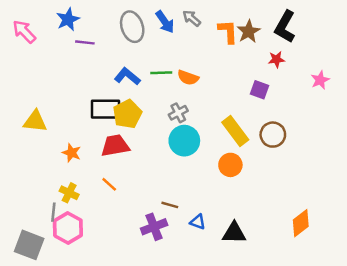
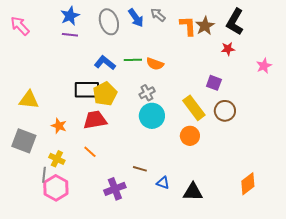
blue star: (68, 19) -> (70, 16), moved
purple square: (259, 90) -> (214, 83), moved
purple cross: (154, 227) -> (115, 189), moved
gray square: (29, 245) -> (24, 141), moved

